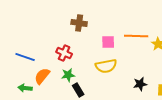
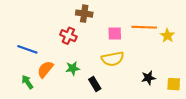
red cross: (64, 53) -> (68, 36), moved
green arrow: (25, 88) -> (27, 82), turned 48
black rectangle: (78, 90) -> (95, 84), moved

